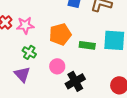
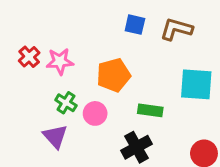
green rectangle: (87, 45) -> (150, 110), moved
pink circle: (57, 66) -> (95, 113), moved

